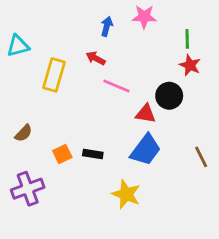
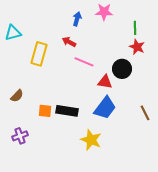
orange square: (62, 154) -> (45, 111), turned 32
black rectangle: (93, 154) -> (67, 111), size x1.5
purple cross: (28, 189) -> (20, 136), size x0.7

